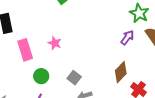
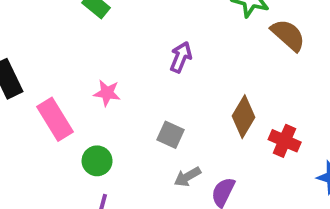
purple arrow: (127, 37) -> (181, 57), moved
gray square: (74, 78) -> (171, 135), moved

